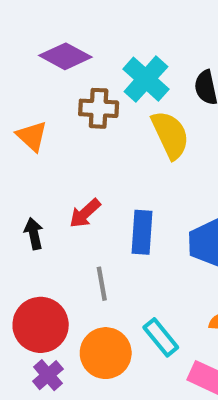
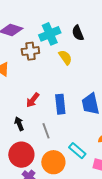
cyan cross: (146, 79) -> (50, 34), turned 35
yellow semicircle: (170, 135) -> (65, 57), size x0.7
black arrow: (34, 234) -> (19, 124), moved

